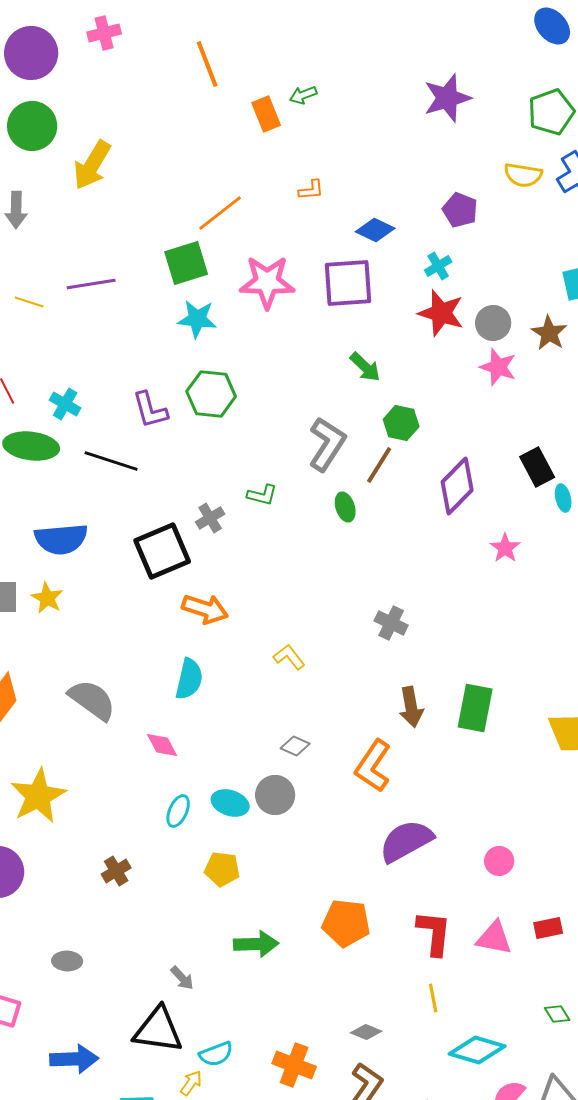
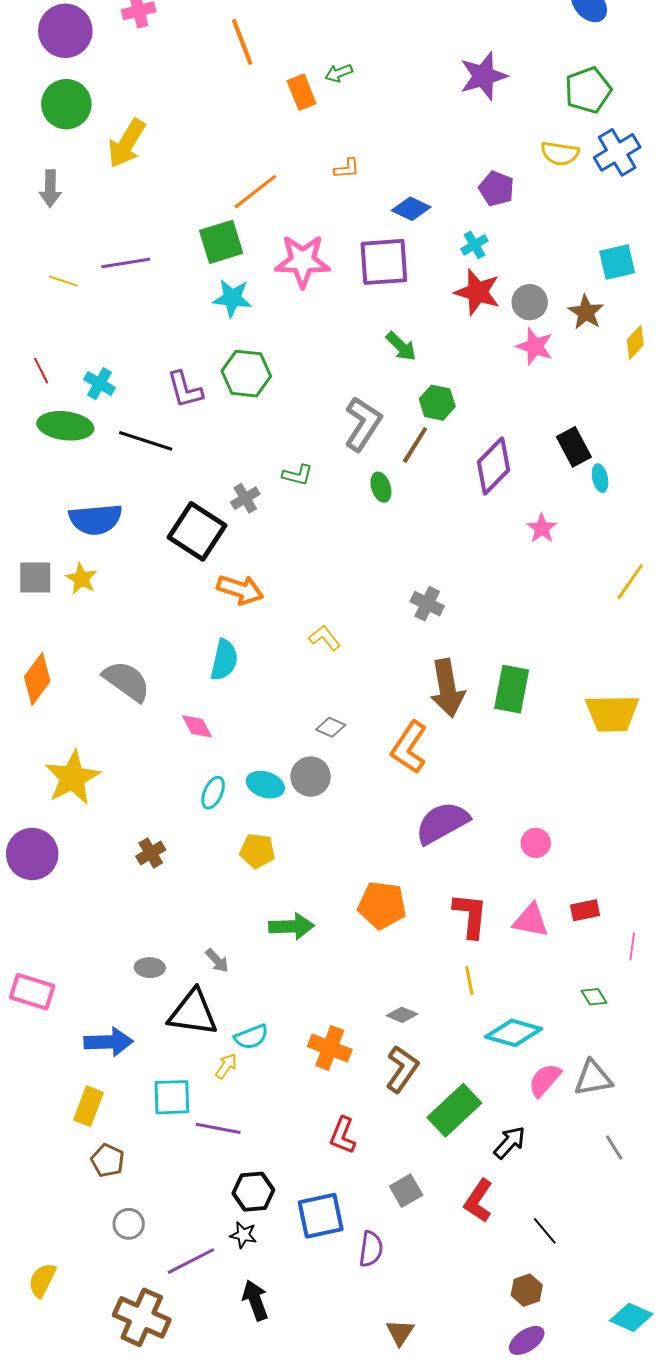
black square: (162, 551) -> (197, 531), turned -34
brown arrow: (411, 707) -> (447, 688), size x1.4
gray ellipse: (67, 961) -> (150, 968), moved

